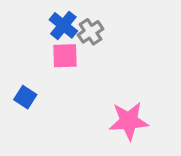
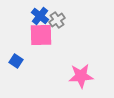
pink square: (65, 56) -> (41, 35), size x1.4

